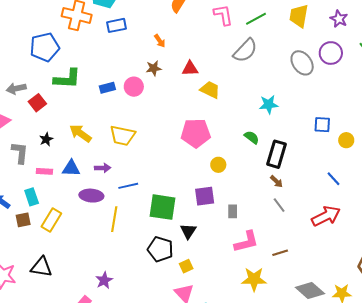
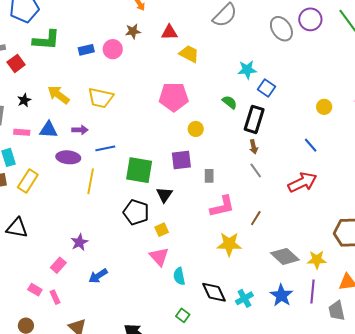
blue square: (322, 125) -> (266, 88), moved, turned 30
brown arrow: (276, 181) -> (254, 147), turned 32
brown line: (280, 253) -> (256, 218), turned -42

